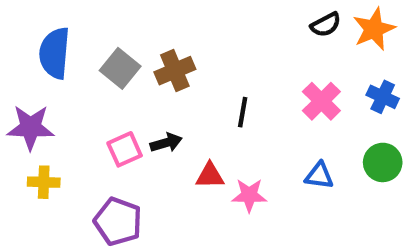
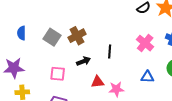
blue semicircle: (55, 53) -> (21, 33), size x0.6
black arrow: (166, 143) -> (84, 61), moved
pink square: (125, 149) -> (58, 74), turned 35

